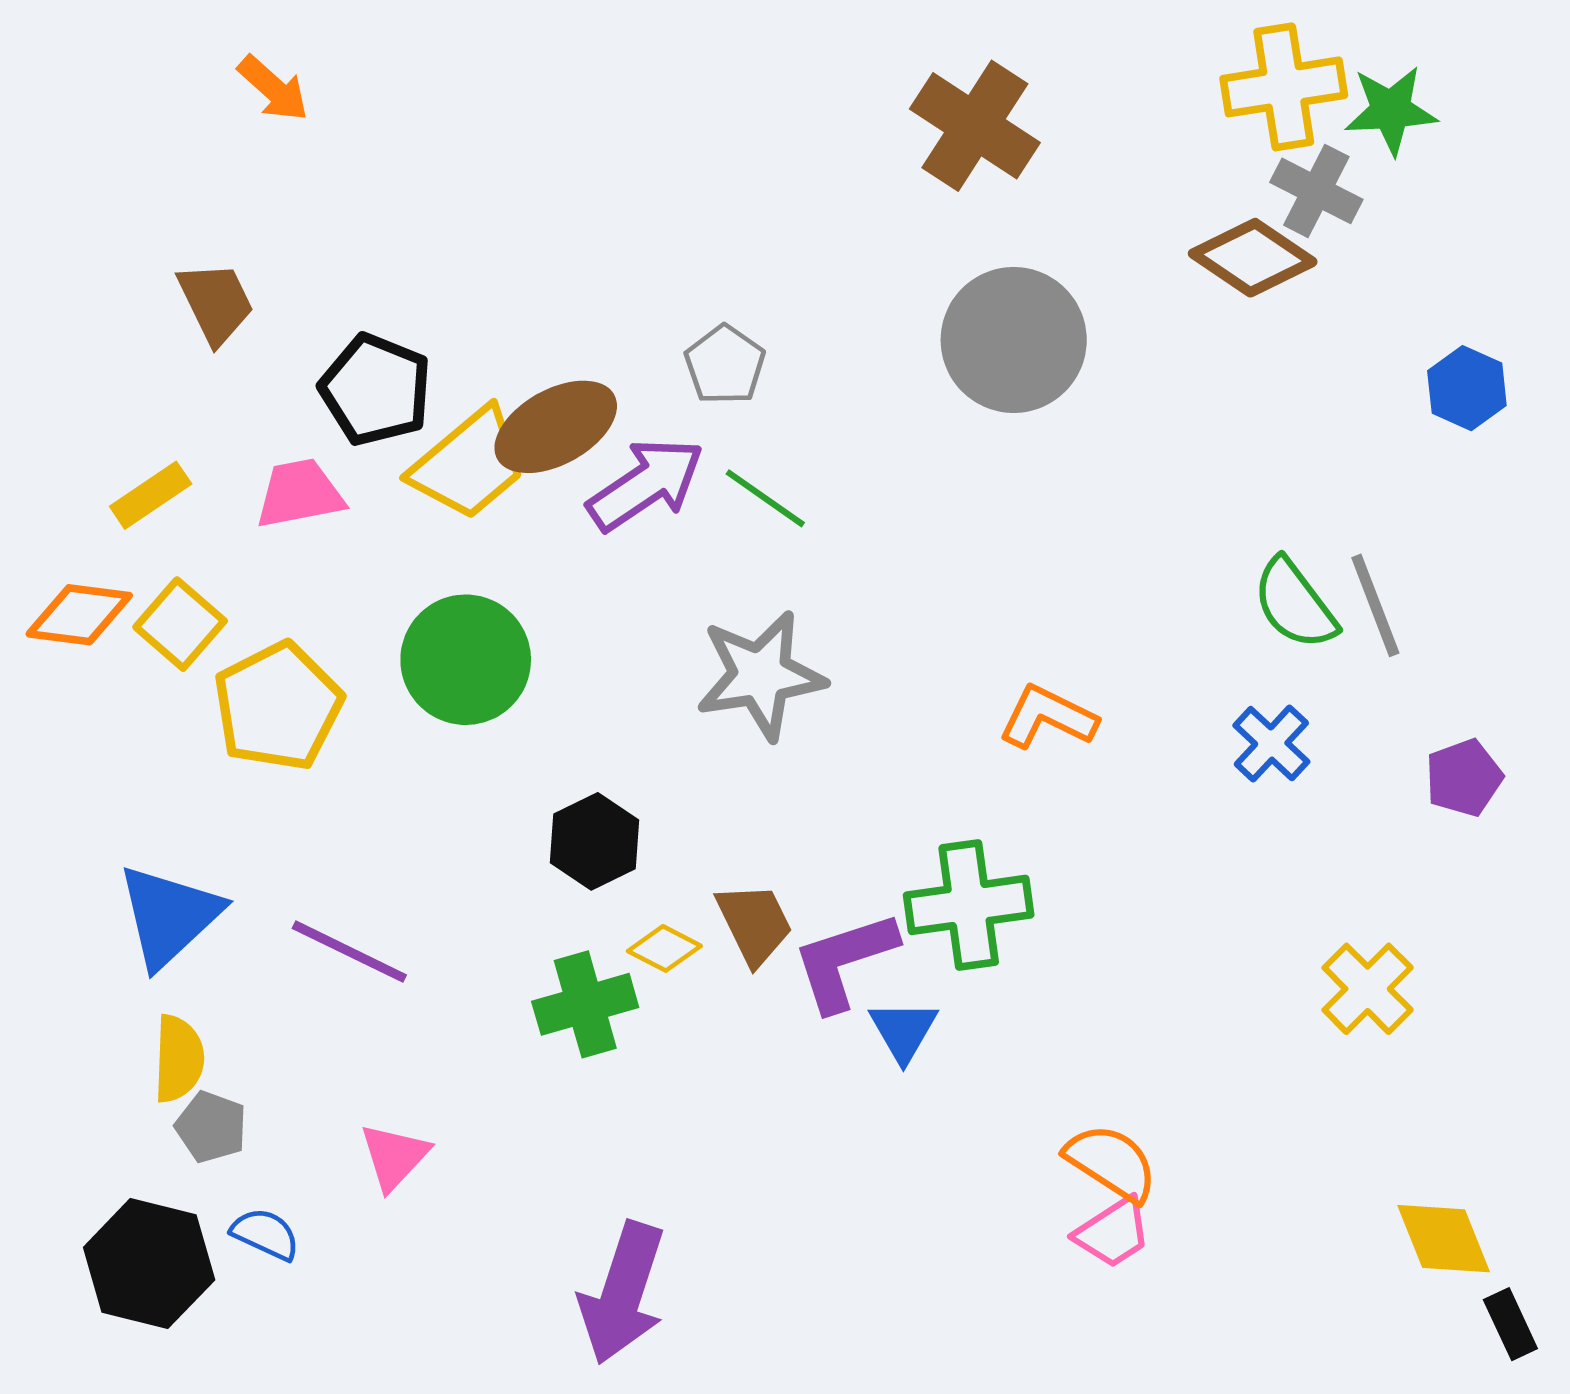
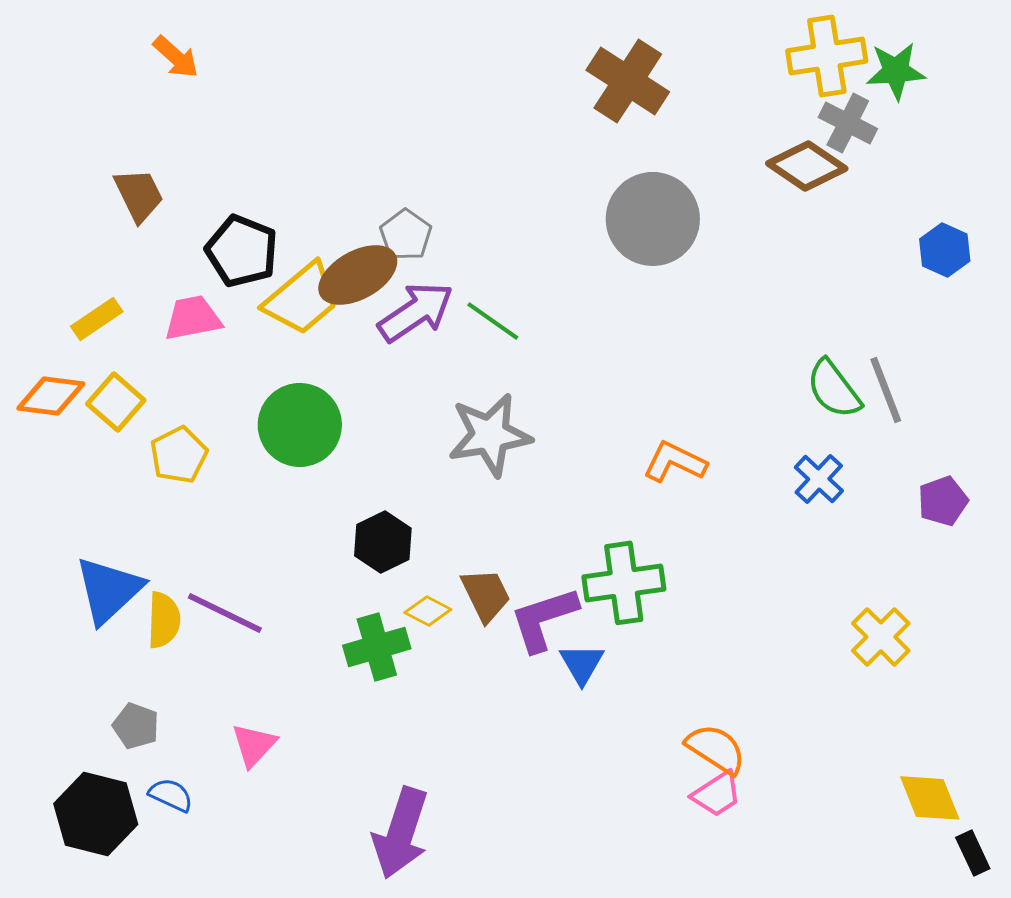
gray pentagon: (725, 365) -> (406, 235), moved
yellow pentagon: (278, 706) -> (179, 455), size x0.7
yellow semicircle: (179, 1059) -> (164, 620), moved

